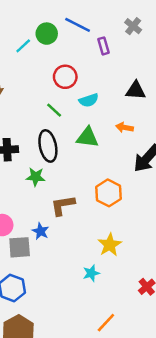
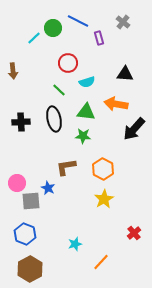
orange arrow: (125, 127) -> (116, 104), size x1.6
green star: (36, 177) -> (83, 136), moved
orange hexagon: (108, 193) -> (103, 169), moved
cyan star: (91, 273) -> (75, 244), moved

